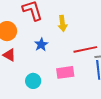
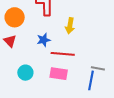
red line: (85, 49) -> (63, 54), moved

